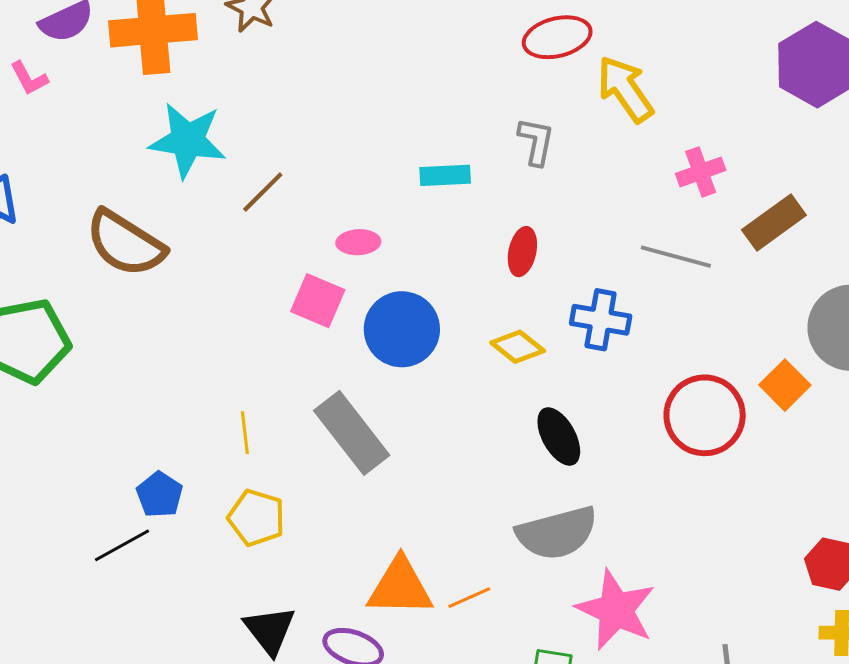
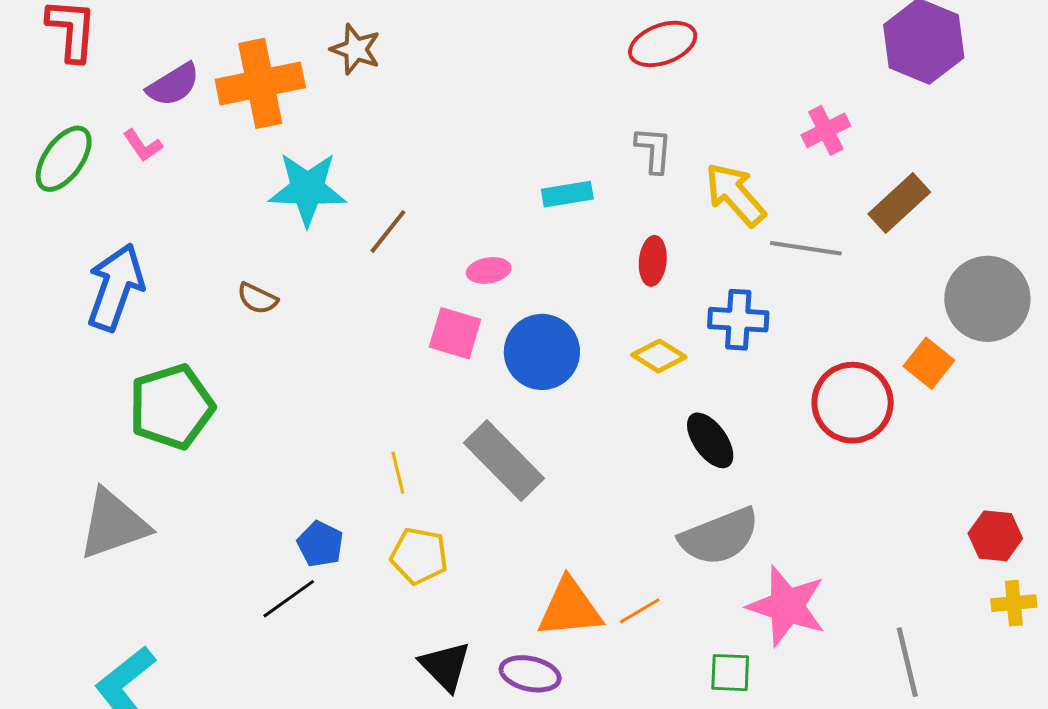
yellow arrow: (625, 89) -> (735, 195), moved
pink cross: (701, 172) -> (826, 130), moved
brown semicircle: (125, 243) -> (257, 298), size x0.5

